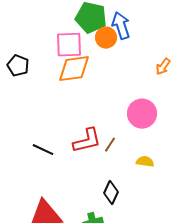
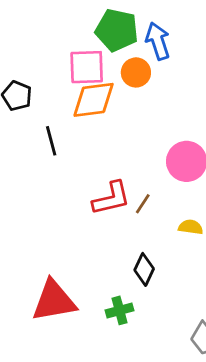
orange circle: (106, 38) -> (136, 72), moved
black line: (43, 150) -> (51, 141), moved, turned 50

